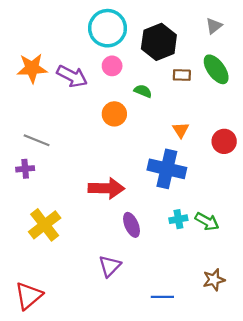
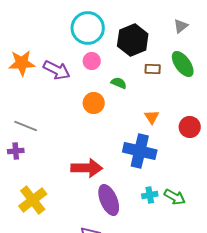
purple ellipse: (132, 225) -> (109, 200), size x1.4

